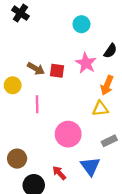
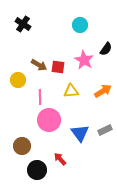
black cross: (20, 13) -> (23, 24), moved
orange arrow: (107, 85) -> (103, 91), moved, turned -144
yellow triangle: (100, 109) -> (71, 91), moved
pink circle: (68, 134) -> (49, 120), moved
blue triangle: (90, 166) -> (80, 133), moved

